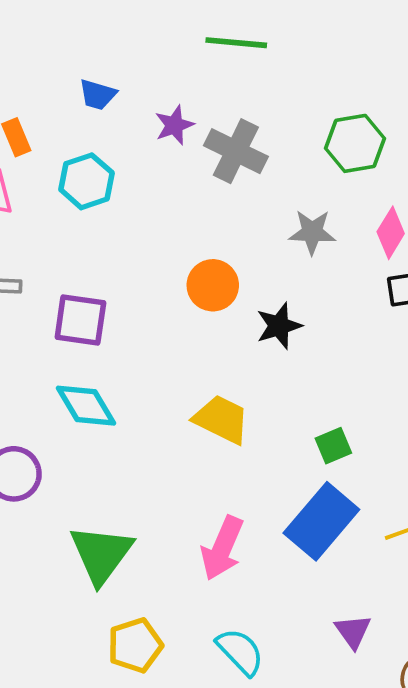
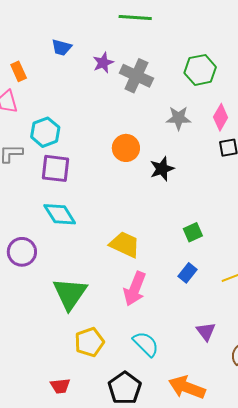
cyan hexagon: (86, 181) -> (45, 132), moved
yellow trapezoid: (221, 419) -> (125, 244), moved
blue rectangle: (321, 521) -> (188, 273), size x0.5

